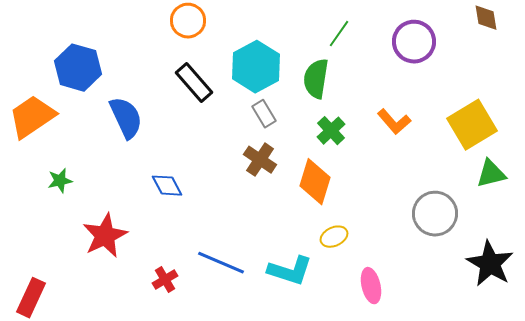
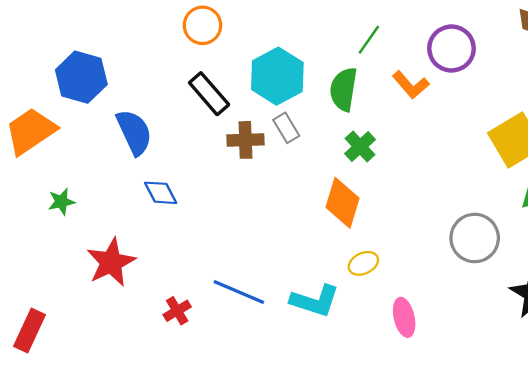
orange L-shape: (394, 122) -> (411, 85), moved
brown cross: (260, 160) -> (245, 140), moved, turned -36
blue diamond: (167, 186) -> (161, 193), moved

